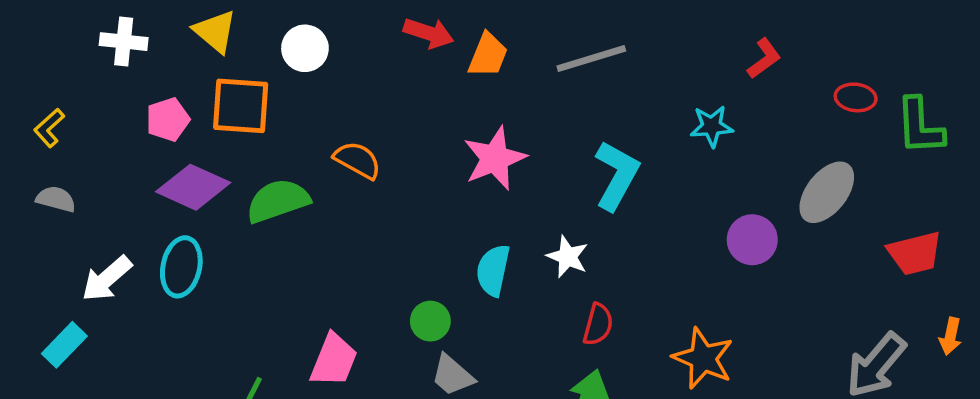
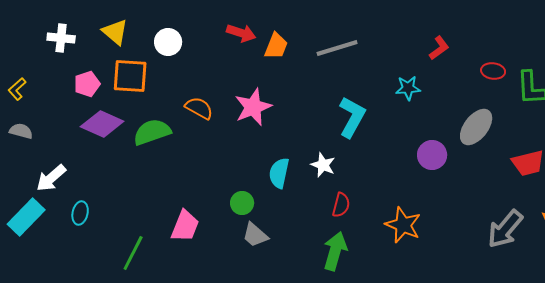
pink star: (495, 158) -> (253, 107), moved
cyan ellipse: (181, 267) -> (80, 213), moved, size x0.7
cyan rectangle: (64, 345) -> (26, 217), size x1.4

